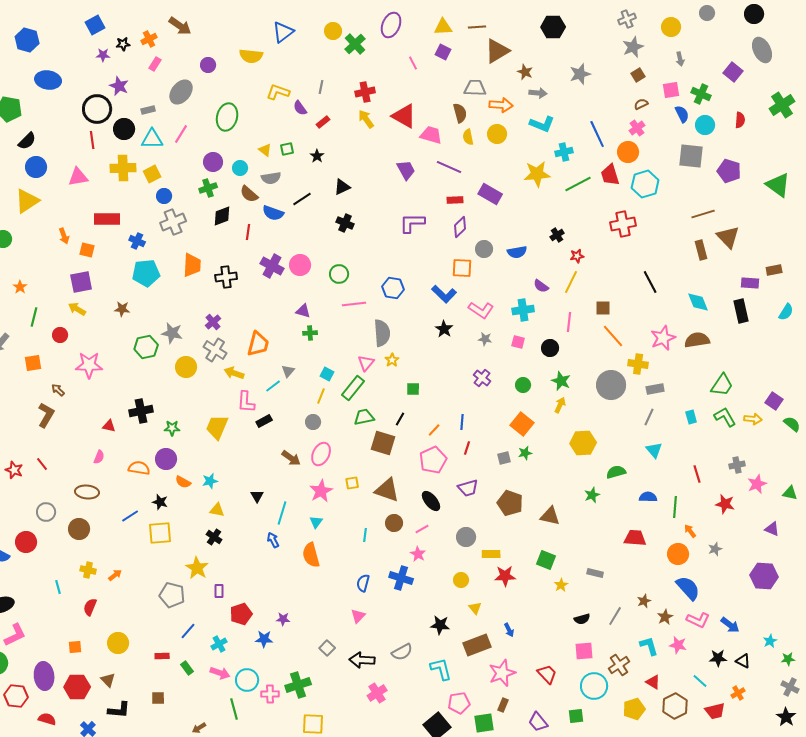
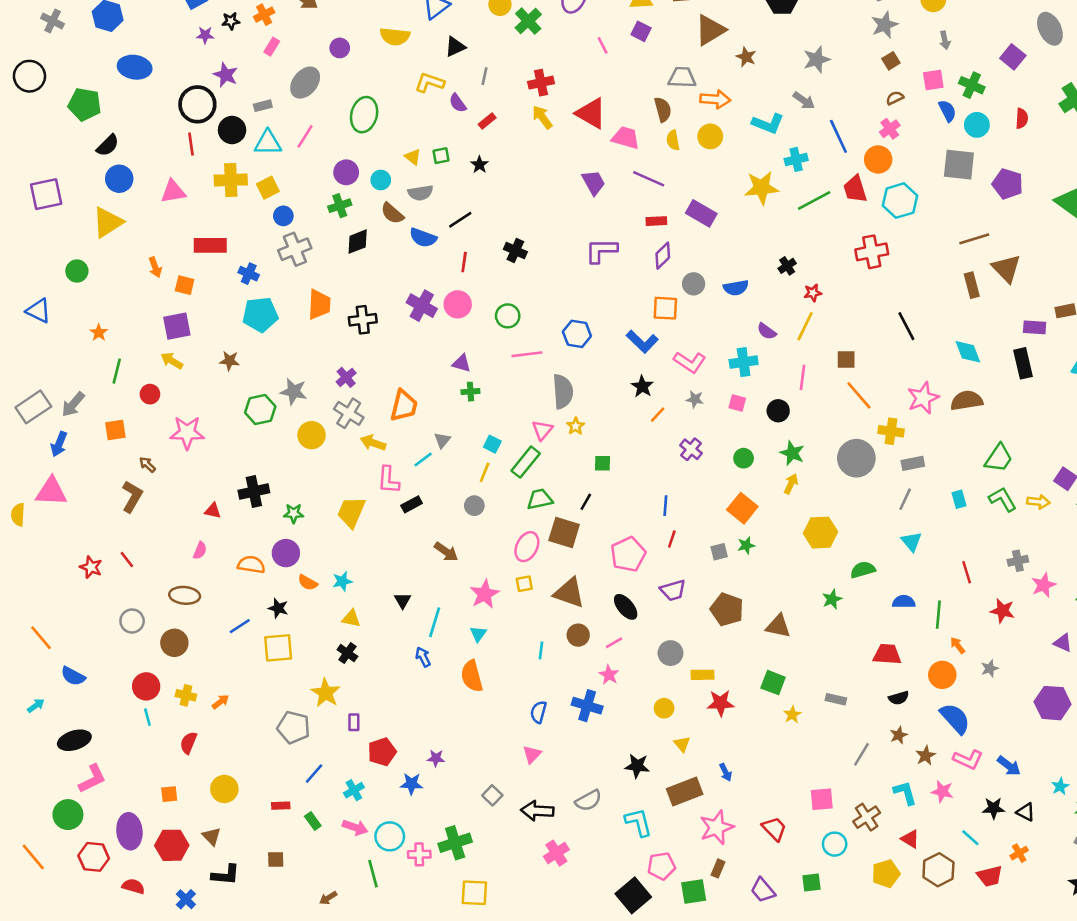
gray arrow: (538, 93) -> (804, 101), moved, turned 30
black triangle: (342, 187) -> (455, 47), moved
red line: (248, 232) -> (464, 262), moved
orange line: (434, 430) -> (658, 415), moved
pink ellipse: (321, 454) -> (527, 547), moved
red circle: (26, 542) -> (146, 686), moved
black semicircle: (582, 619) -> (899, 698), moved
cyan circle: (594, 686) -> (835, 844), size x0.7

